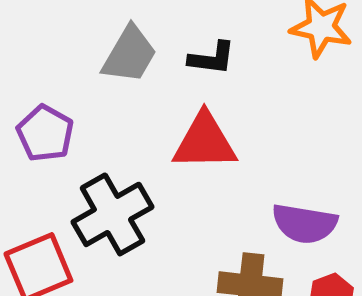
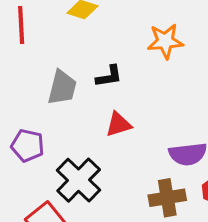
red triangle: (205, 142) -> (118, 124), size x0.7

